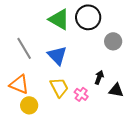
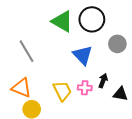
blue triangle: (57, 55) -> (83, 55), moved
pink cross: (81, 94) -> (85, 88), moved, turned -32

